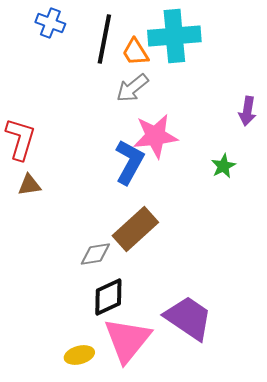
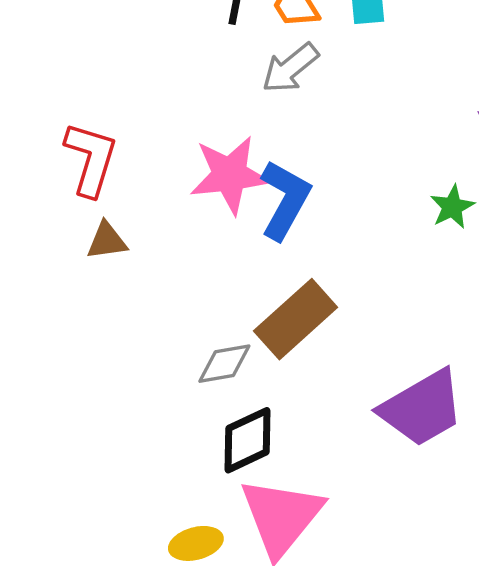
pink star: (155, 136) -> (230, 175), moved
purple trapezoid: (188, 318) -> (422, 408), moved, turned 116

